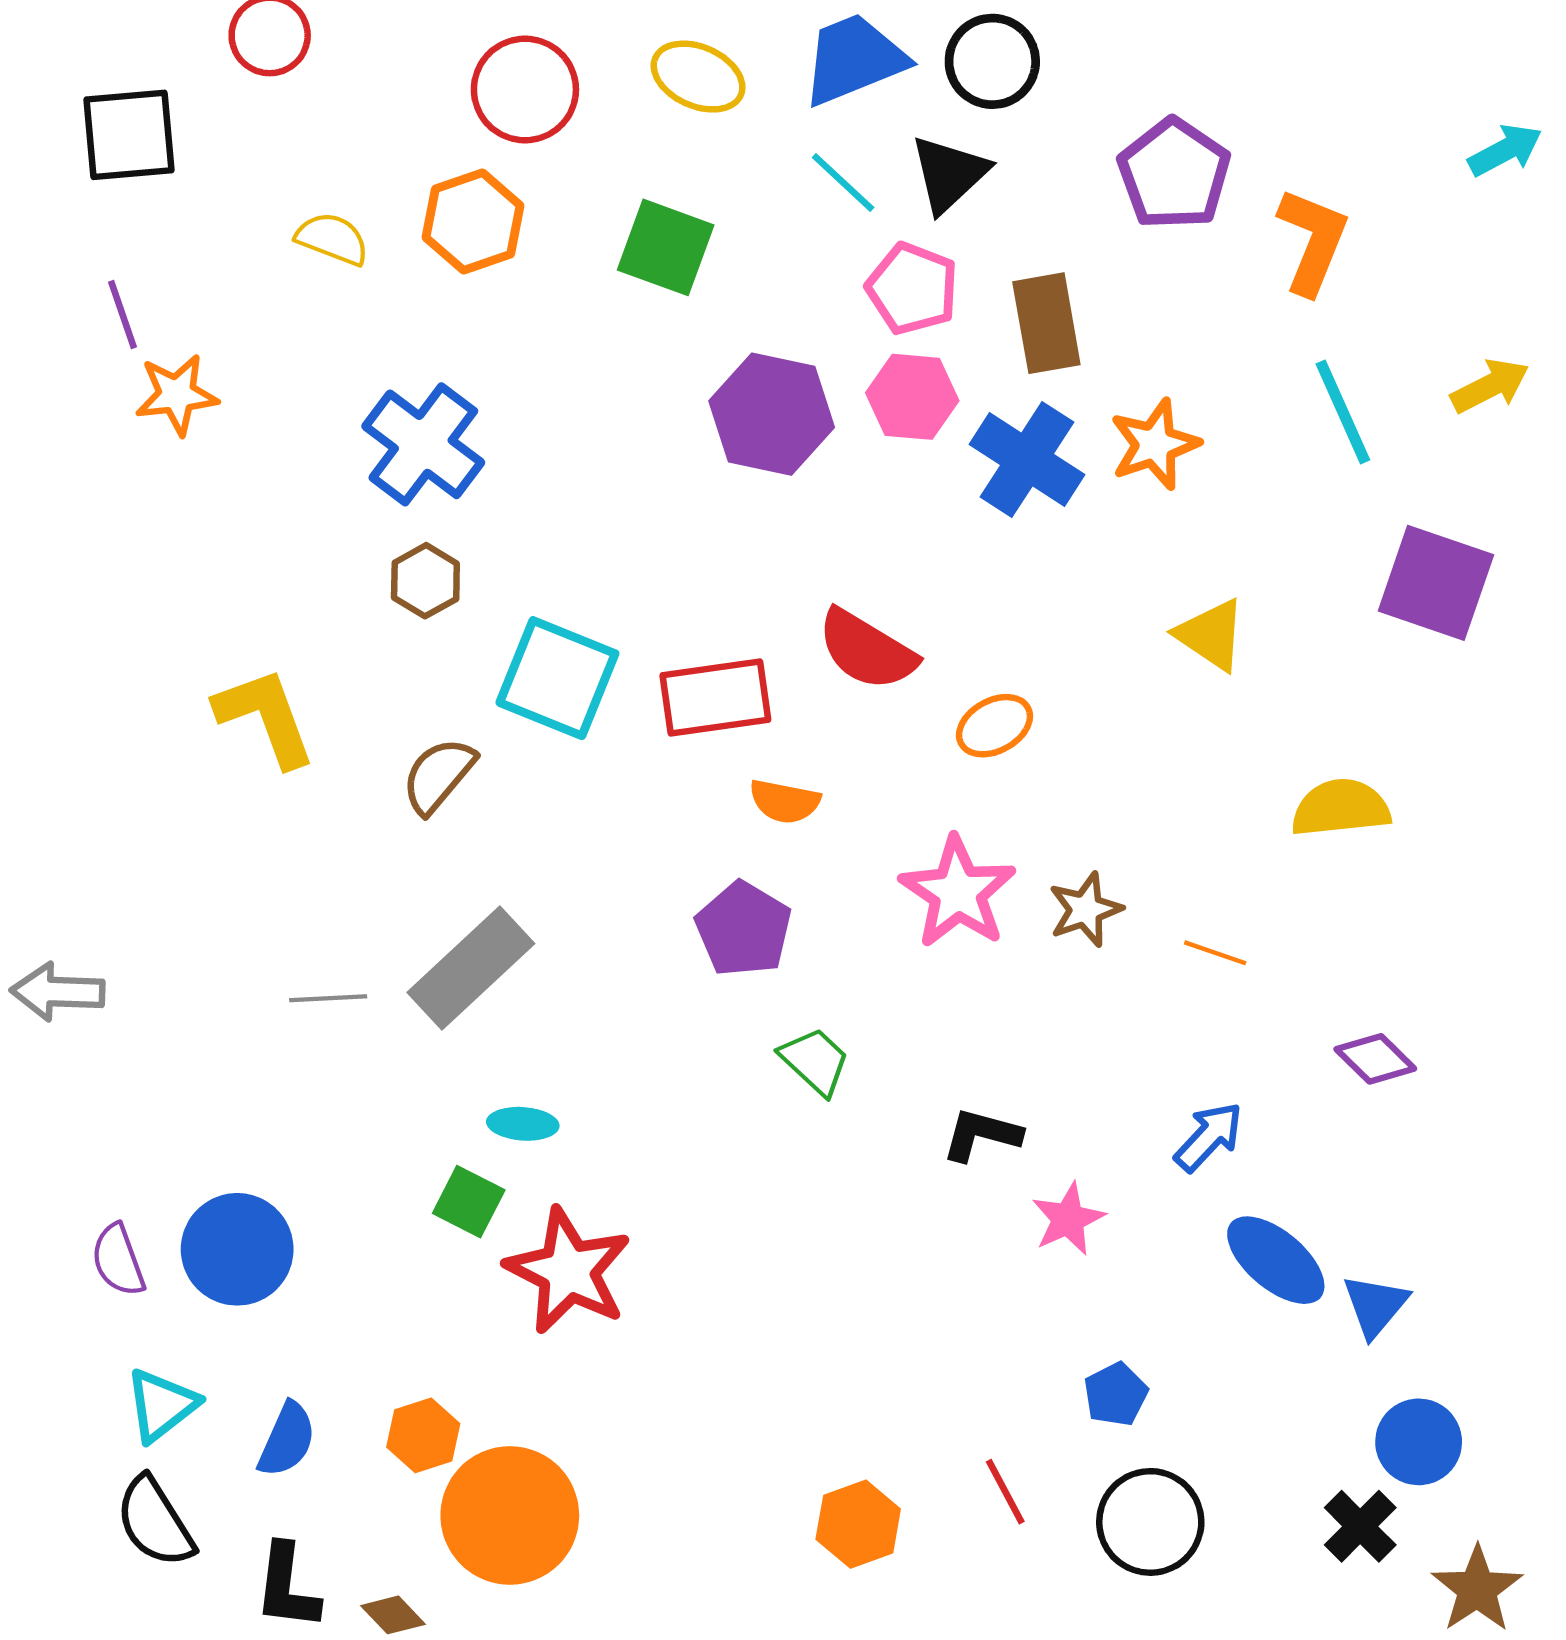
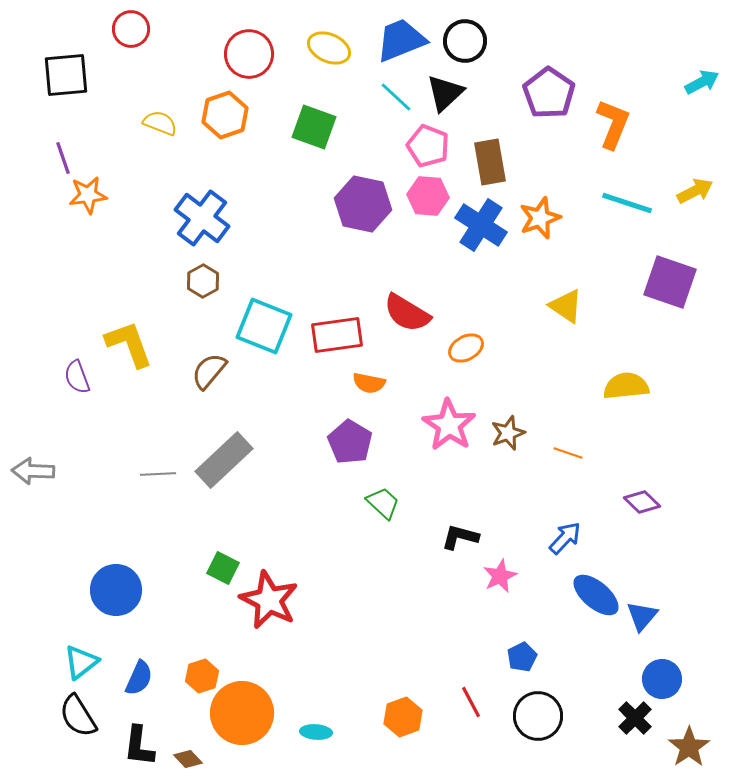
cyan line: (1343, 412) -> (627, 203), turned -48
cyan ellipse: (523, 1124) -> (316, 732), moved
purple semicircle: (118, 1260) -> (77, 377), moved

